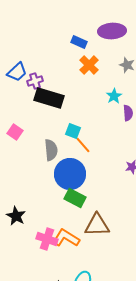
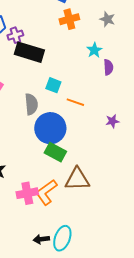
orange cross: (89, 65) -> (69, 19), turned 30
orange line: (83, 145) -> (75, 102), moved, turned -30
orange L-shape: (66, 238) -> (46, 192), turned -68
pink cross: (47, 239) -> (27, 193), turned -30

